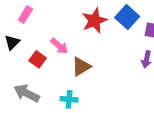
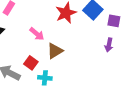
red square: (38, 59) -> (31, 63), moved

